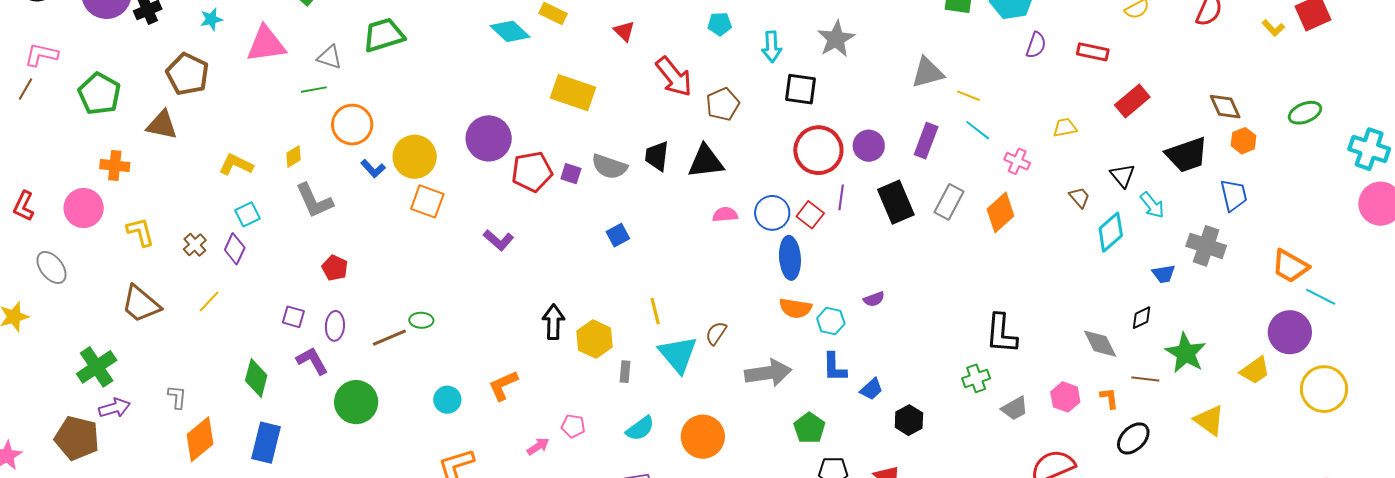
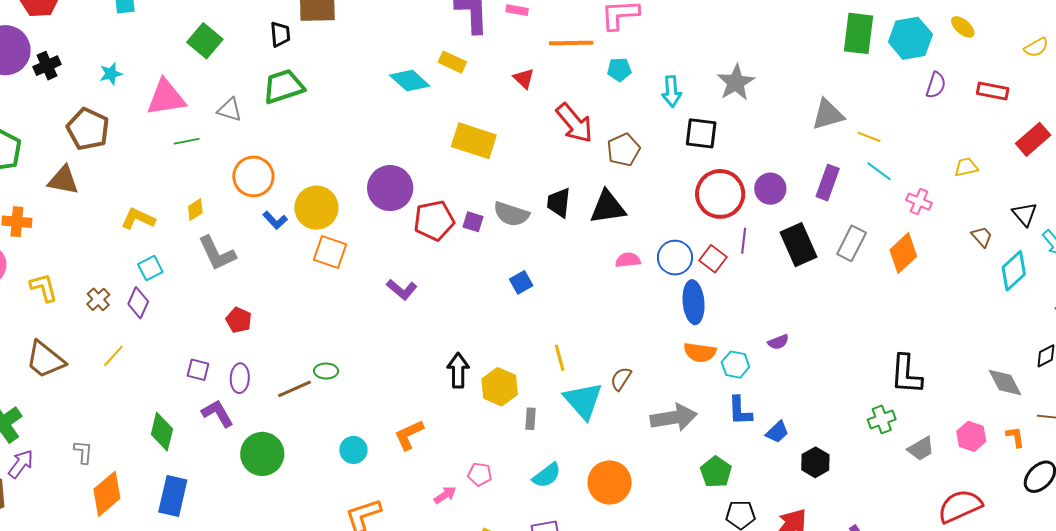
green line: (314, 90) -> (187, 141), moved
purple arrow: (115, 408) -> (21, 464), turned -36

